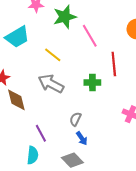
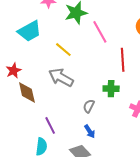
green cross: (92, 83) -> (111, 89), moved
gray semicircle: (75, 119) -> (89, 106), moved

